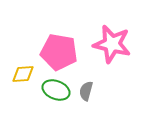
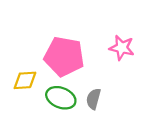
pink star: (112, 44) -> (122, 48), size x0.6

